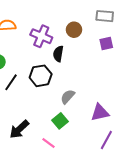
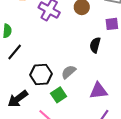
black semicircle: (58, 54) -> (95, 45), moved
black hexagon: (41, 76) -> (41, 74), moved

